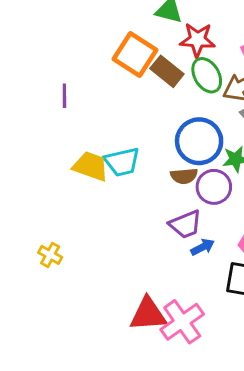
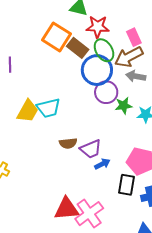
blue circle: (199, 141) -> (97, 70), moved
yellow trapezoid: (91, 166) -> (28, 111), turned 100
brown semicircle: (184, 176) -> (68, 143), moved
purple circle: (214, 187) -> (106, 92), moved

